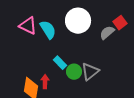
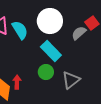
cyan rectangle: (60, 63) -> (51, 51), moved, size x1.5
gray triangle: (90, 72) -> (71, 80), moved

